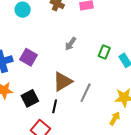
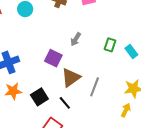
purple square: (29, 57) -> (53, 58), moved
black line: (55, 106) -> (65, 103), turned -48

